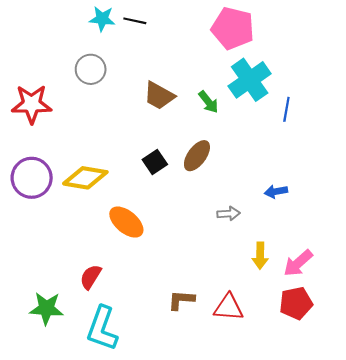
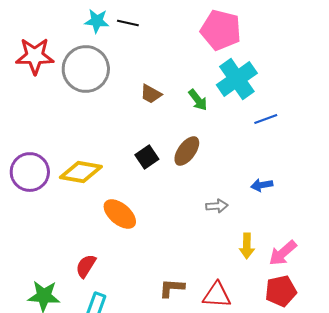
gray circle: (91, 69) -> (86, 69), size x1.6
brown trapezoid: (159, 96) -> (151, 94), size x0.7
red star: (32, 104) -> (35, 56), moved
blue line: (286, 109) -> (266, 119), moved, turned 60

